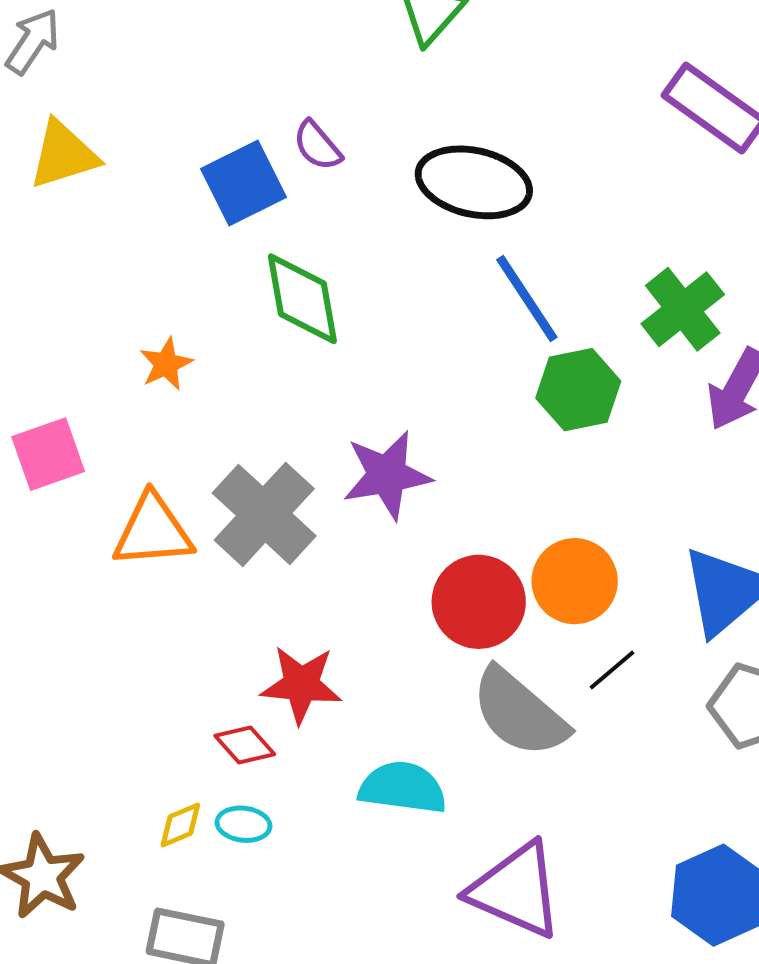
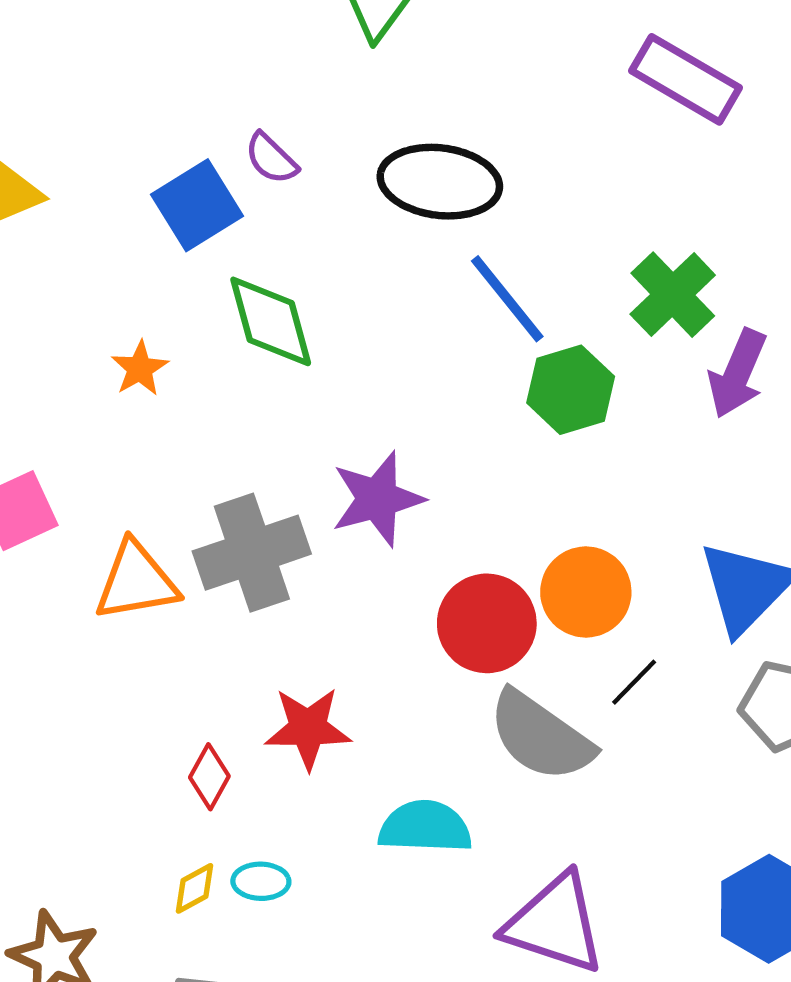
orange star: (166, 364) -> (140, 368), moved
gray cross: (264, 514) -> (252, 553), turned 34
red diamond: (245, 745) -> (209, 777), moved, turned 76

